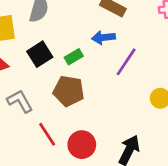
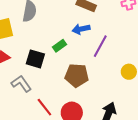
black square: (40, 54) -> (35, 59), moved, turned -36
brown pentagon: (69, 91) -> (77, 75), moved

